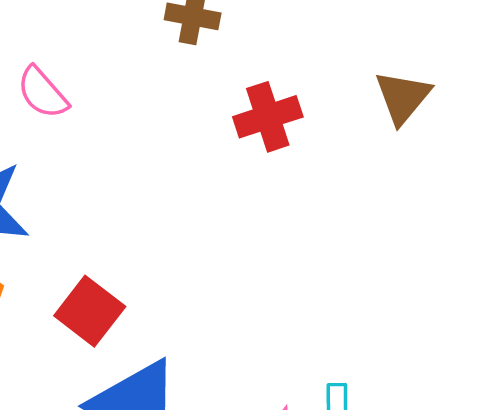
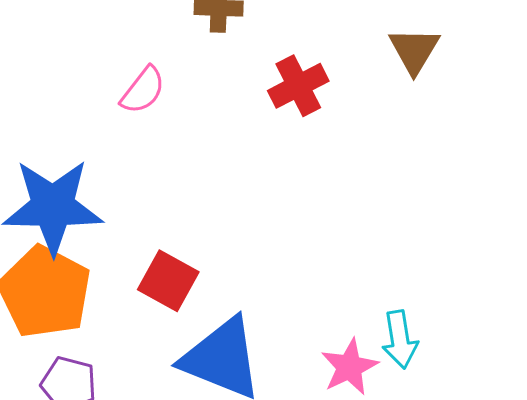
pink semicircle: (43, 93) -> (143, 90), moved, turned -92

